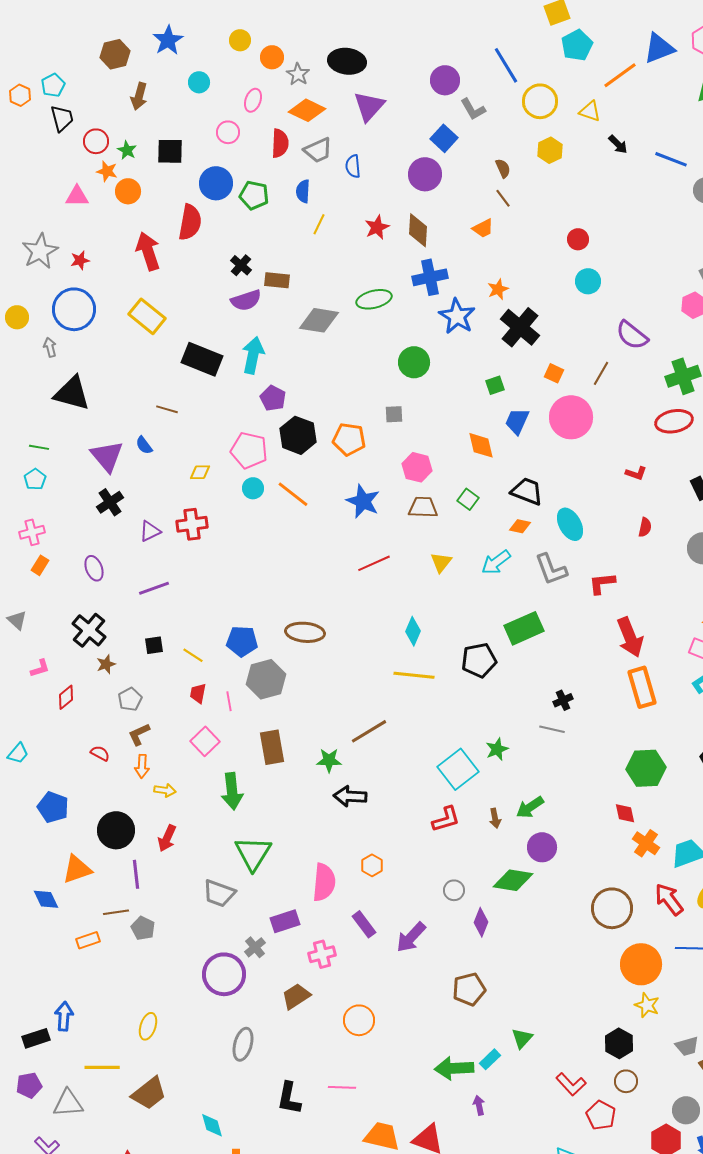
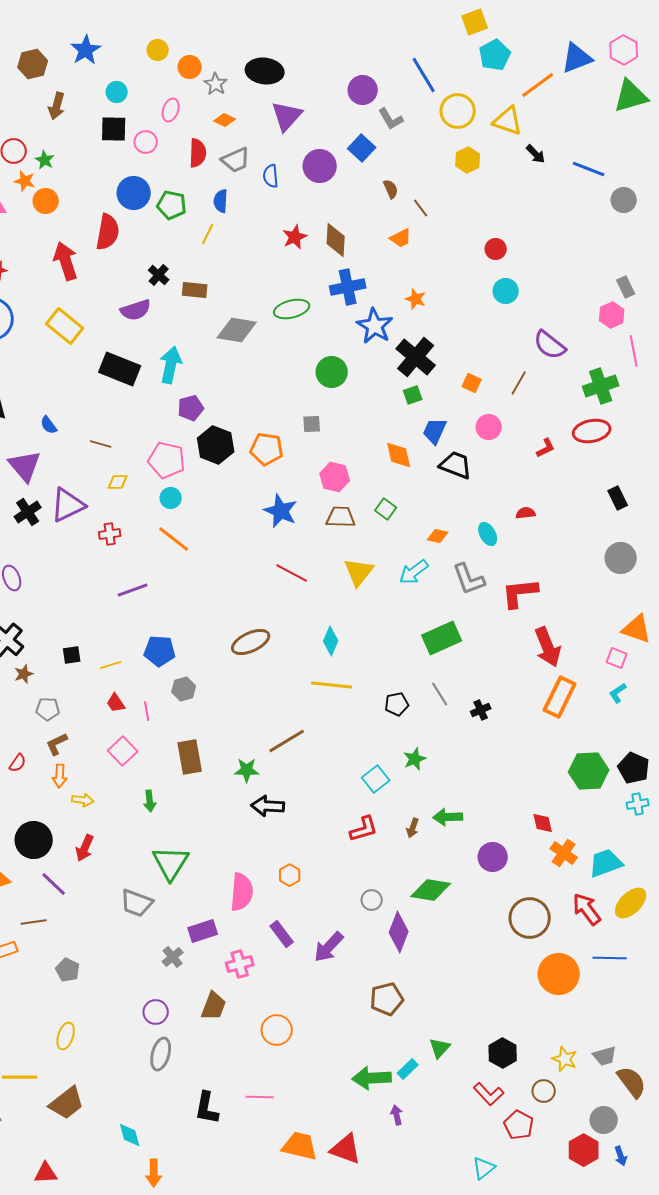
orange diamond: (307, 110) -> (225, 120), size x0.6
yellow triangle: (590, 111) -> (508, 121), size x1.4
black square: (170, 151) -> (114, 129), moved
brown semicircle: (503, 168) -> (391, 189), moved
purple circle: (425, 174) -> (320, 166), moved
yellow line: (319, 224) -> (208, 234), moved
orange star: (498, 289) -> (416, 299), turned -30
purple semicircle: (246, 300) -> (136, 310), moved
black cross: (520, 327) -> (416, 357), moved
purple pentagon: (273, 398) -> (191, 408), turned 30
brown line: (167, 409) -> (101, 444), moved
pink circle: (571, 417) -> (489, 427), size x0.6
blue semicircle: (144, 445) -> (49, 425), moved
red L-shape: (636, 473) -> (546, 448), moved, turned -45
black trapezoid: (527, 491) -> (456, 465), moved
orange line: (293, 494) -> (174, 539), moved
red cross: (192, 524) -> (110, 534), size x0.7
cyan ellipse: (570, 524) -> (488, 534), size x0.7
red semicircle: (645, 527) -> (526, 513), moved, turned -108
purple triangle: (150, 531) -> (68, 505), moved, size x1.6
yellow triangle: (441, 562) -> (359, 572), size x1.4
red line: (374, 563) -> (292, 573), turned 52
red L-shape: (602, 583) -> (520, 593), size x1.4
purple line: (154, 588) -> (133, 590), moved
brown ellipse: (305, 632) -> (251, 642), moved, turned -30
yellow line: (193, 655) -> (111, 665), turned -50
black pentagon: (479, 660) -> (397, 704), moved, size x0.7
gray hexagon: (266, 679) -> (184, 689), size x0.6
orange rectangle: (642, 687) -> (560, 697), turned 42
red trapezoid: (198, 693) -> (116, 703), turned -45
gray pentagon: (130, 699) -> (48, 709), turned 30
gray line: (552, 729) -> (440, 694), moved, turned 45
red semicircle: (100, 753) -> (18, 763), turned 96
green hexagon: (646, 768) -> (589, 771), moved
cyan square: (458, 769) -> (376, 779), size x0.7
green arrow: (232, 791) -> (150, 801), size x0.6
green arrow: (530, 807) -> (448, 817), turned 32
brown arrow: (495, 818) -> (413, 828), turned 30
purple circle: (542, 847) -> (493, 857), moved
purple line: (136, 874) -> (54, 884), turned -40
purple diamond: (481, 922) -> (399, 932), size x1.4
gray pentagon: (143, 928) -> (68, 970), moved
purple circle: (224, 974) -> (156, 1012), moved, size x0.6
brown trapezoid: (296, 996) -> (214, 1006), turned 144
yellow star: (647, 1005) -> (565, 1059), moved
black hexagon: (619, 1043) -> (503, 1053), moved

